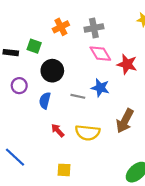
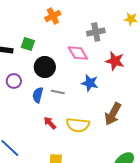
orange cross: (61, 27) -> (53, 16), moved
gray cross: (94, 28) -> (96, 32), moved
pink diamond: (100, 54) -> (78, 53), moved
gray line: (78, 96) -> (58, 92), moved

